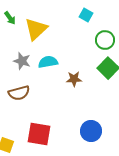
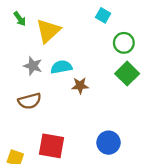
brown star: (74, 79) -> (80, 86), moved

